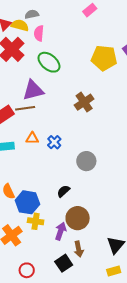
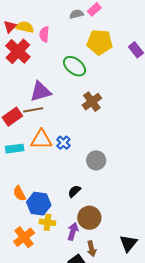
gray semicircle: (32, 14) -> (77, 14), moved
yellow pentagon: (104, 58) -> (100, 42), moved
green ellipse: (49, 62) -> (75, 66), moved
orange triangle: (32, 138) -> (41, 140), size x1.6

